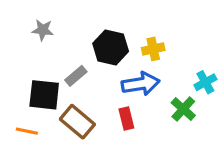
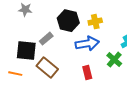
red rectangle: (126, 119) -> (87, 73), moved

